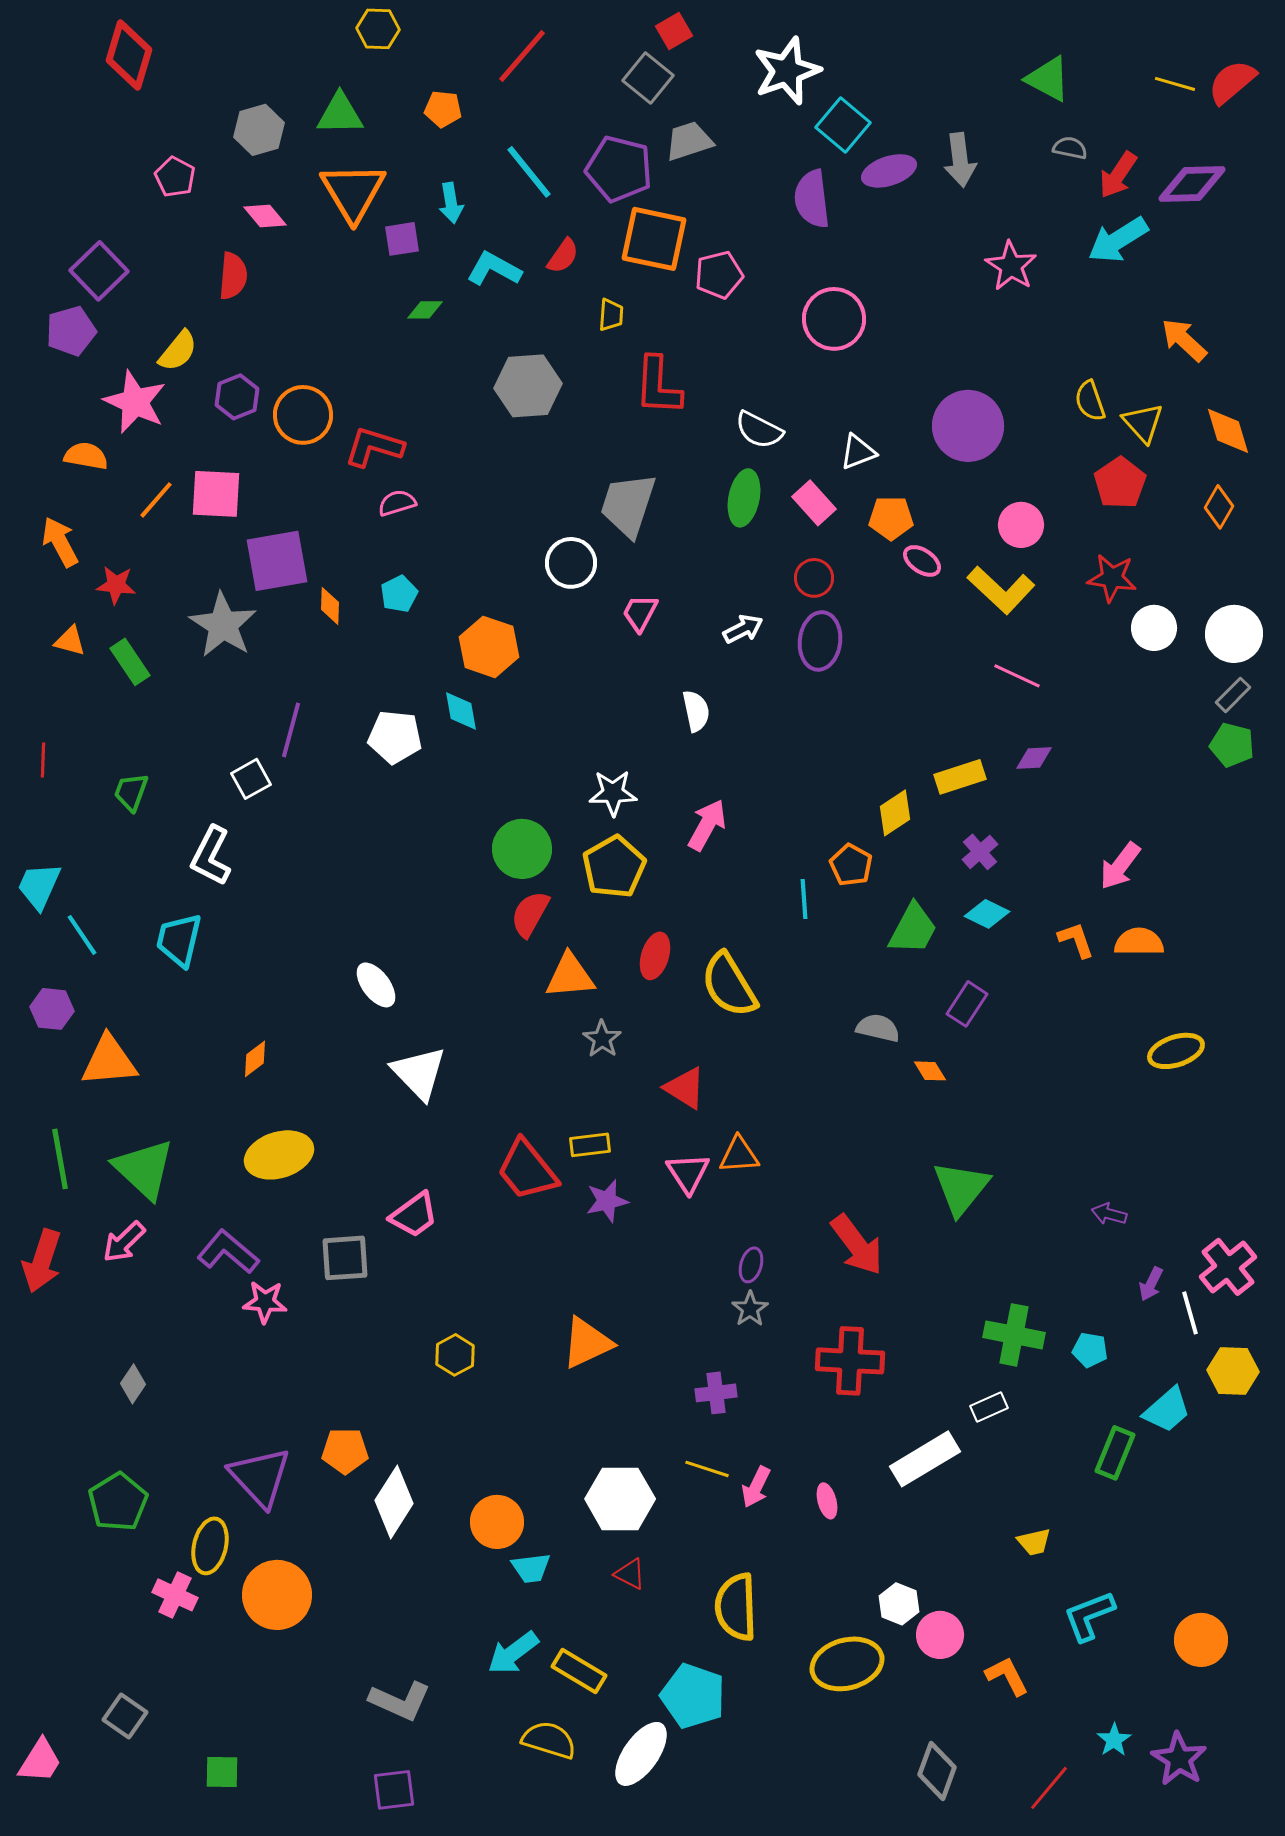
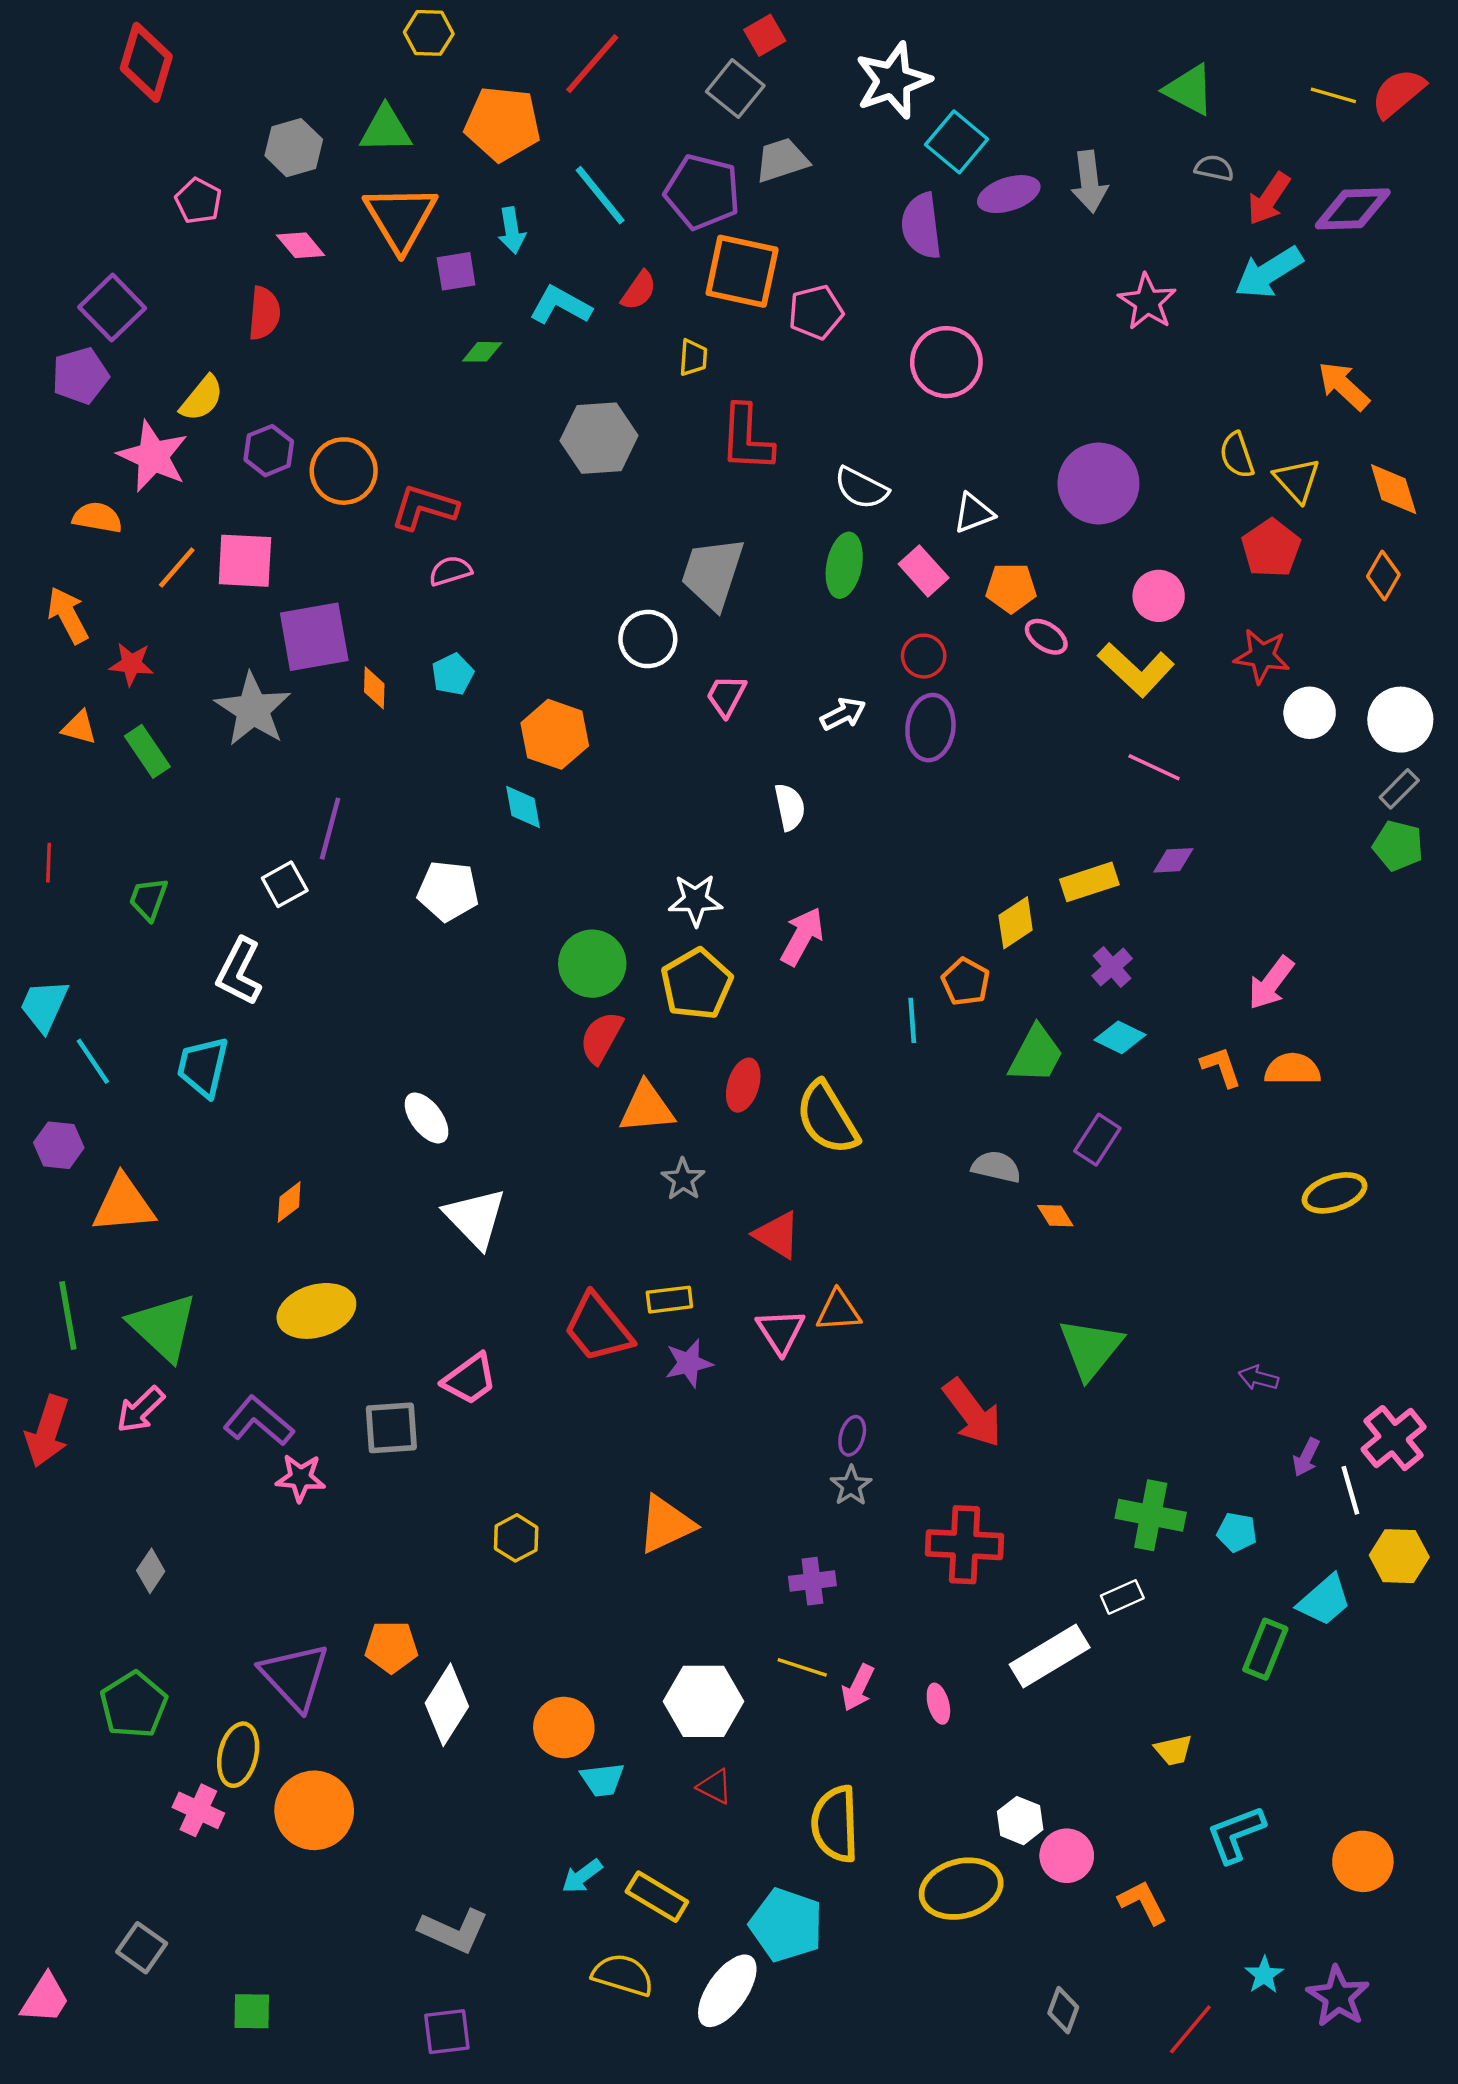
orange pentagon: (443, 109) -> (503, 124), size x1.8
white pentagon: (395, 737) -> (448, 891), moved
cyan arrow: (513, 1653) -> (582, 1876), size x0.7
gray diamond: (937, 1771) -> (1063, 2010), size x0.7

